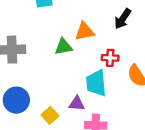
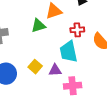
yellow square: (50, 115) -> (35, 67), moved

